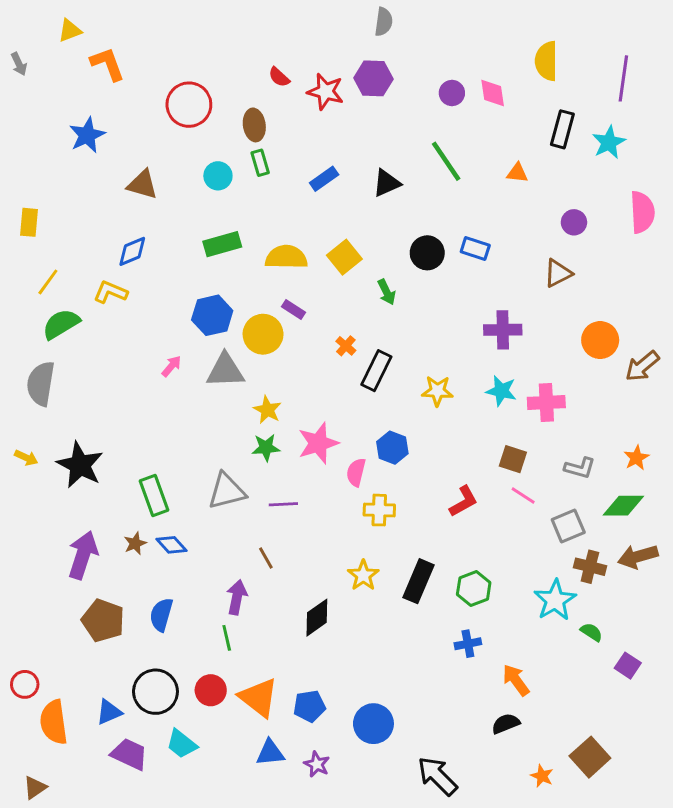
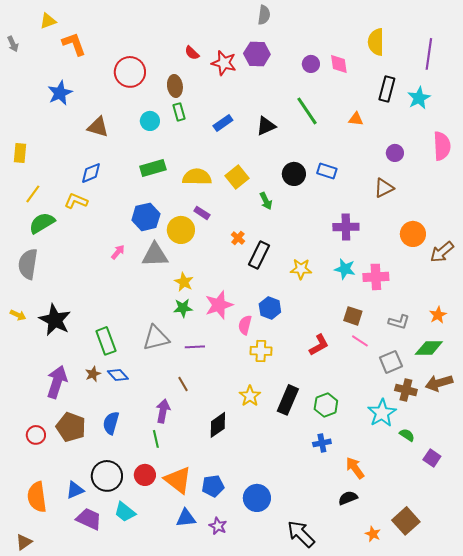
red circle: (25, 684) -> (36, 435), moved

